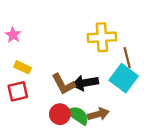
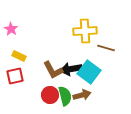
brown line: (127, 58) -> (106, 48), turned -60
cyan square: (124, 78) -> (89, 72), moved
green semicircle: (78, 115) -> (65, 96), turned 42

